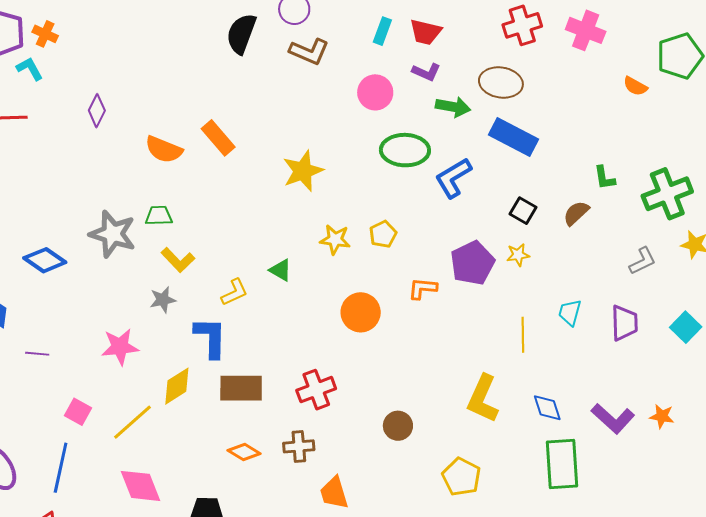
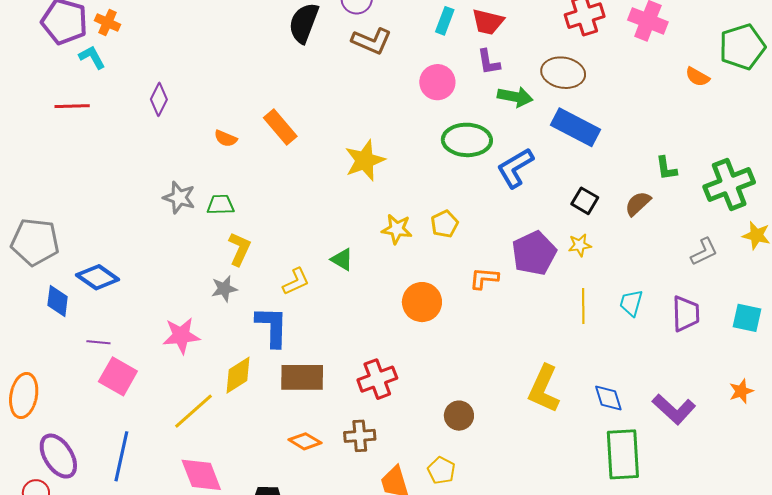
purple L-shape: (426, 72) -> (489, 62), turned 56
orange semicircle: (164, 149) -> (226, 138), size x0.6
gray star: (113, 234) -> (179, 198), moved, size x0.7
blue diamond: (45, 260) -> (98, 277), moved
yellow L-shape: (178, 260) -> (239, 249), turned -112
cyan square: (686, 327) -> (747, 318), turned -32
yellow line: (523, 335) -> (583, 306), moved
pink square: (78, 412) -> (118, 376), moved, size x1.4
orange star: (662, 416) -> (741, 391), moved, turned -30
yellow pentagon: (461, 477) -> (441, 470), moved, size x0.7

